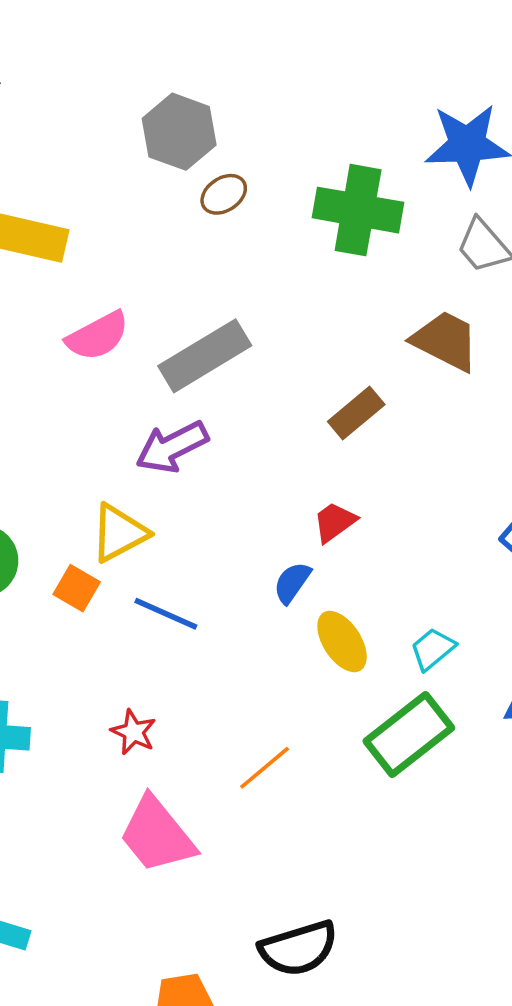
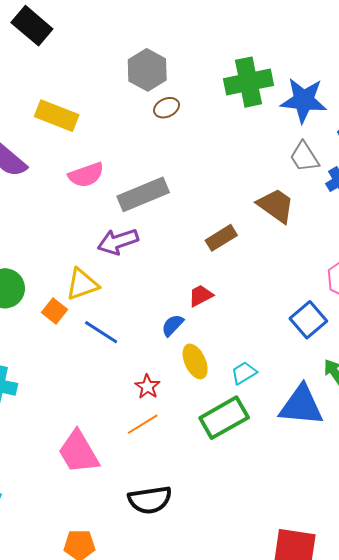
green cross: (358, 210) -> (249, 82), moved, turned -30
red star: (133, 732) -> (147, 387), moved
black semicircle: (298, 948) -> (150, 500), moved

